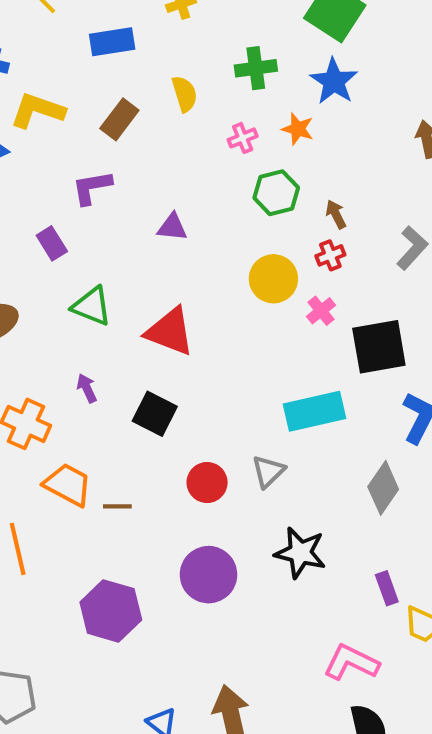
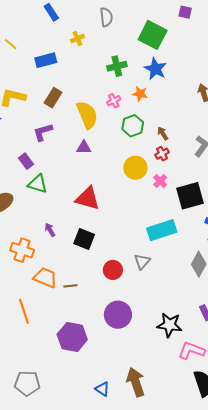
yellow semicircle: (185, 94) -> (87, 115), moved, size x1.6
green triangle: (92, 306) -> (38, 184), moved
black star: (300, 553) -> (169, 325), moved

